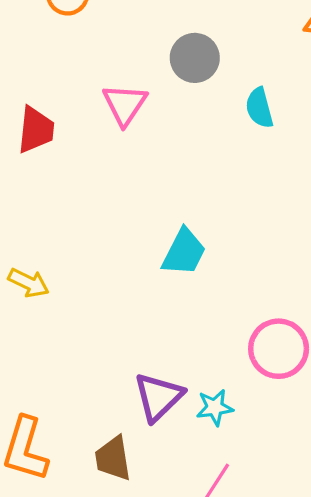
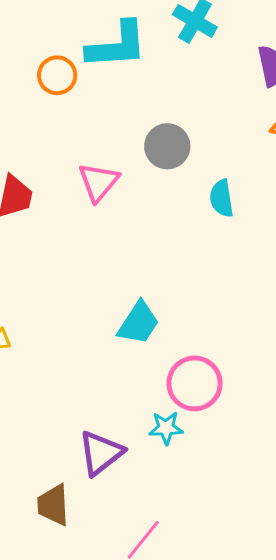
pink circle: (279, 349) -> (195, 383), moved
cyan star: (215, 407) -> (166, 428), moved

